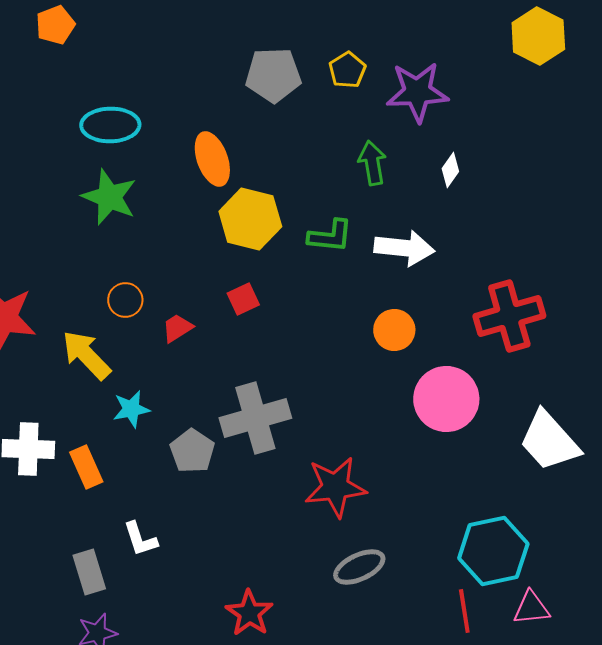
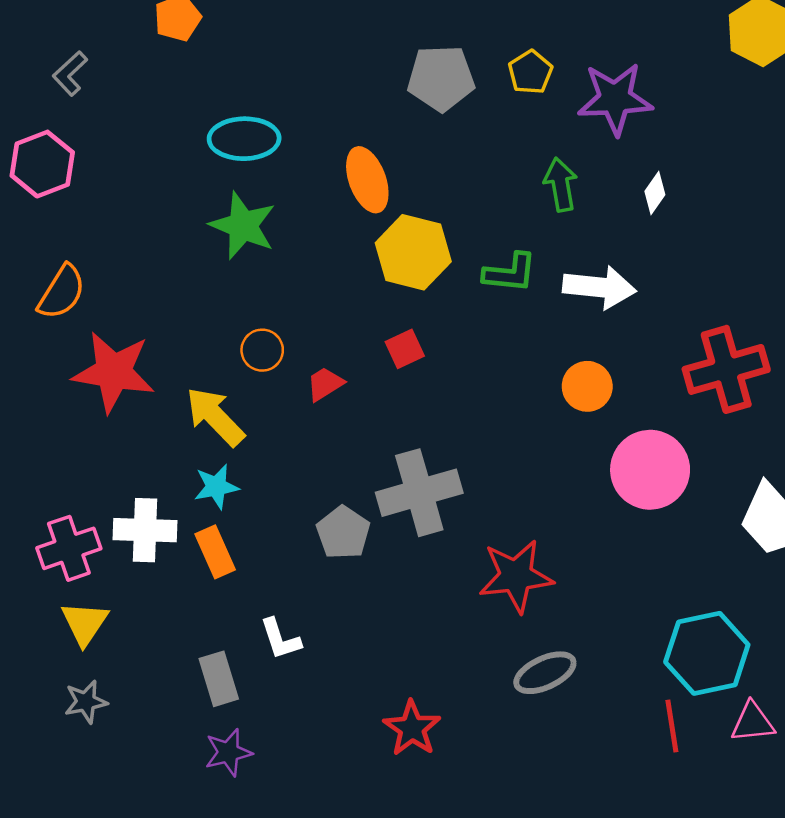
cyan star: (131, 409) -> (216, 487), moved

